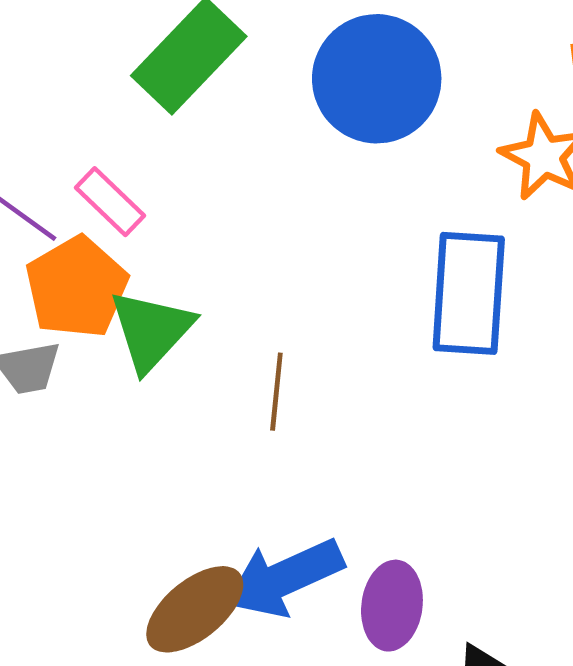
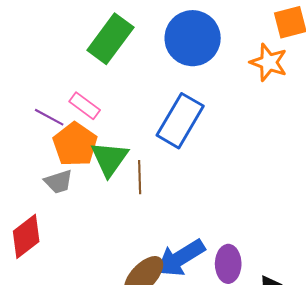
blue rectangle: (469, 293) -> (180, 121), moved, turned 34
brown line: (276, 392) -> (140, 177), moved

